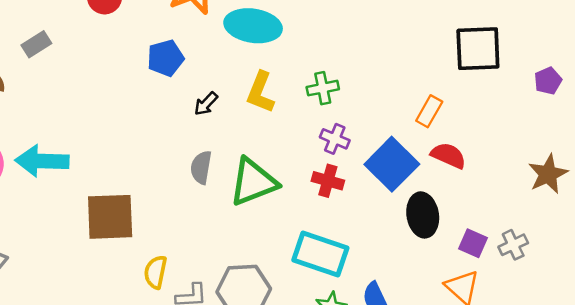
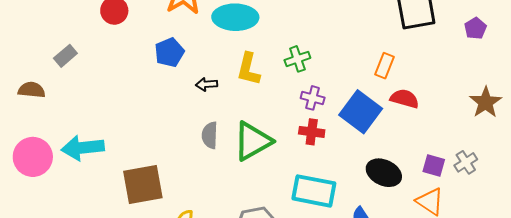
black arrow: (206, 104) -> (207, 84), turned 50
black ellipse: (423, 215) -> (384, 173), moved, turned -48

